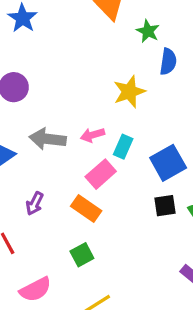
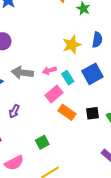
blue semicircle: (168, 62) -> (97, 40), moved
cyan rectangle: (123, 147) -> (68, 78), turned -56
blue square: (168, 163) -> (92, 74), moved
orange rectangle: (86, 208) -> (67, 112), moved

